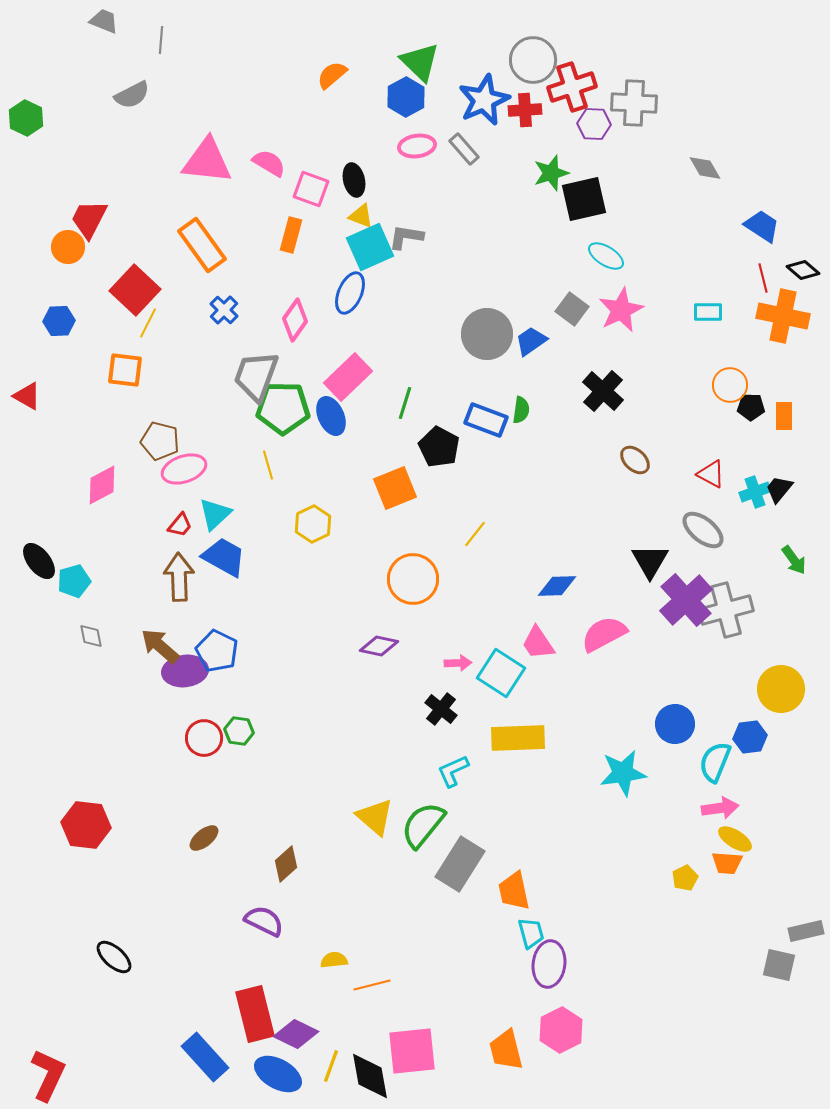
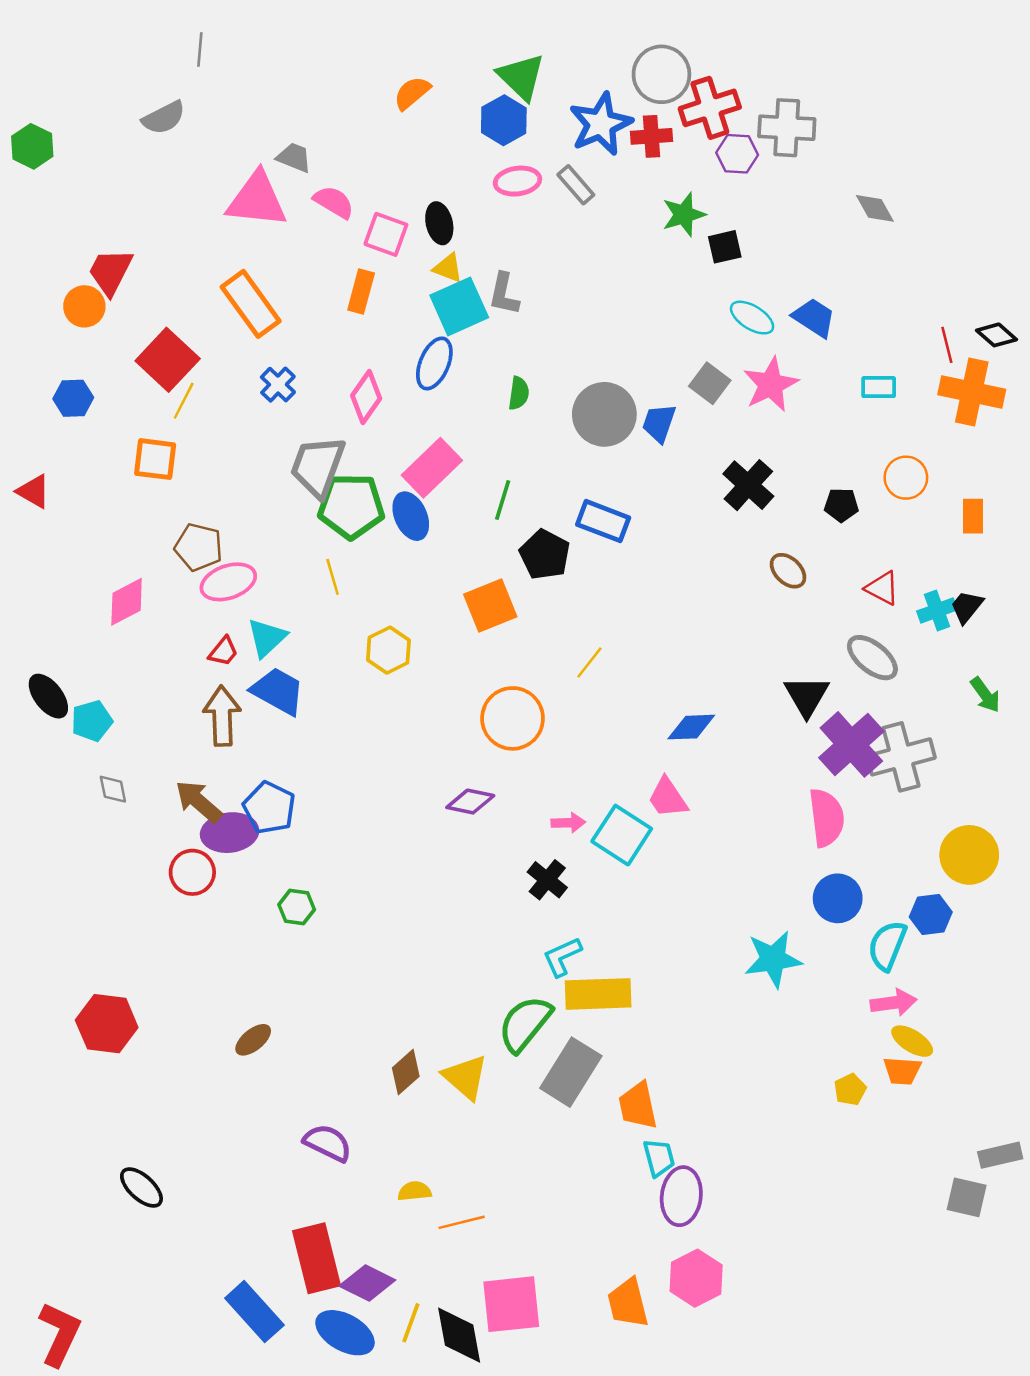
gray trapezoid: (104, 21) -> (294, 157), moved
black square: (584, 199) -> (725, 247), size x0.6
blue trapezoid: (762, 226) -> (814, 318), moved
gray L-shape: (406, 237) -> (504, 294), turned -87
blue trapezoid: (531, 341) -> (659, 423), turned -36
black pentagon: (751, 407) -> (841, 505), moved
green semicircle: (521, 410) -> (519, 393), moved
pink semicircle: (604, 634) -> (826, 818), moved, turned 111
red circle: (204, 738) -> (192, 872), moved
yellow rectangle: (518, 738) -> (598, 994), moved
yellow triangle: (375, 817) -> (465, 1077), moved
brown diamond: (286, 864) -> (406, 1072), moved

